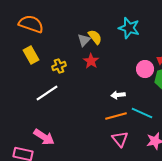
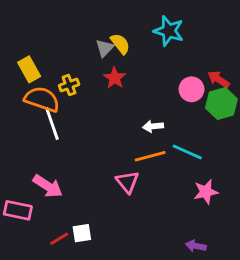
orange semicircle: (31, 24) -> (42, 99), moved
white line: (47, 93) -> (52, 123), turned -75
pink triangle: (120, 139) -> (127, 182), moved

